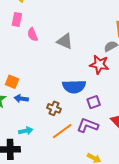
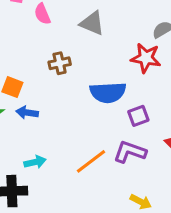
brown cross: (54, 108) -> (60, 63), moved, turned -32

